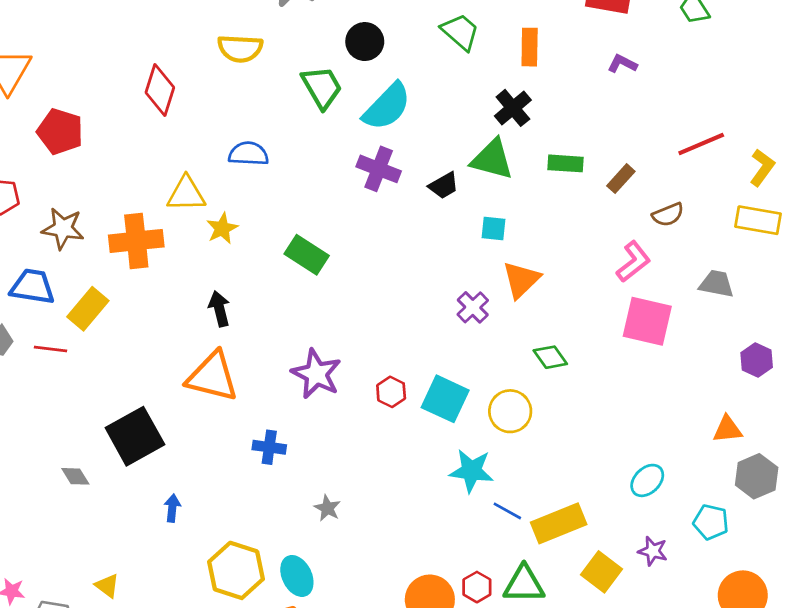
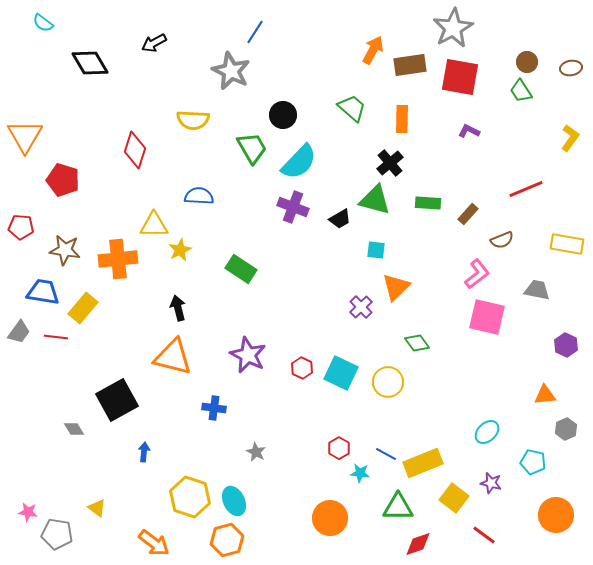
yellow L-shape: (762, 168) -> (570, 138), moved
cyan star: (471, 471) -> (360, 473), moved, size x0.6
gray hexagon: (757, 476) -> (566, 429), size x0.7
red hexagon: (477, 587) -> (339, 448), moved

